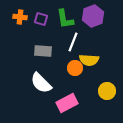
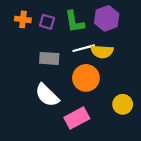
white line: (73, 42) -> (84, 48), turned 54
yellow semicircle: (89, 60) -> (102, 52), moved
orange circle: (75, 68) -> (86, 78), size x1.5

